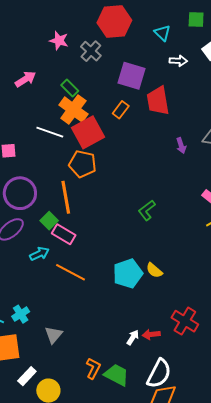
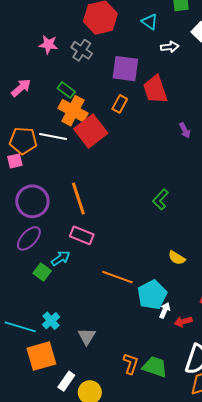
orange pentagon: (83, 164) -> (23, 141), moved
green square: (49, 221) -> (42, 272), moved
orange line: (71, 272) -> (117, 277), moved
cyan pentagon: (128, 274) -> (152, 295), moved
white arrow: (133, 337) -> (165, 310), moved

